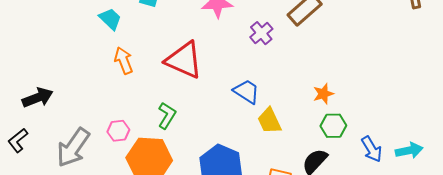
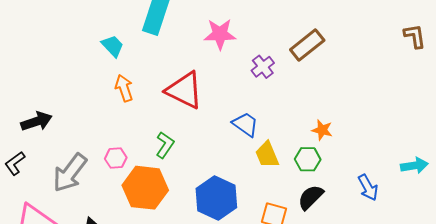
orange star: (323, 94) -> (322, 130), turned 30
green hexagon: (333, 126) -> (308, 159), moved
cyan arrow: (409, 150) -> (414, 166), moved

